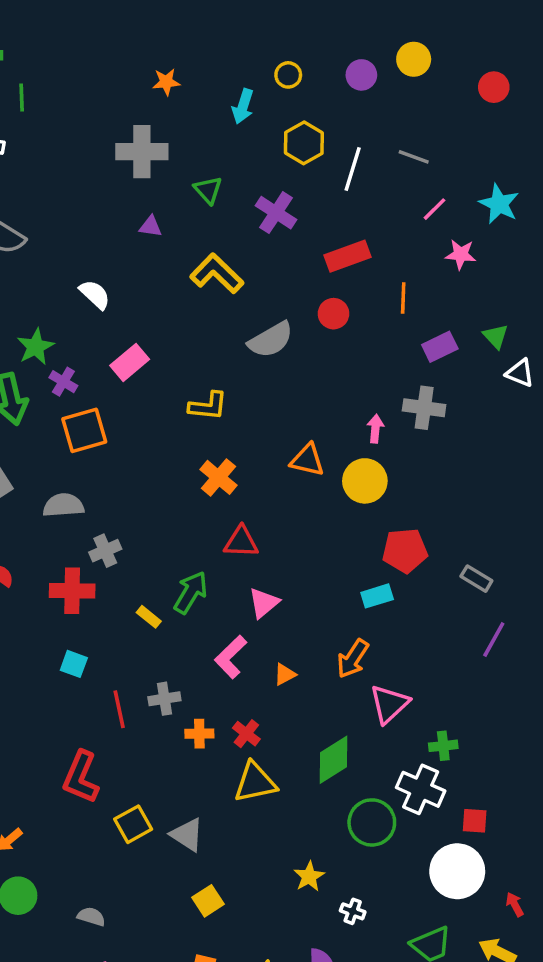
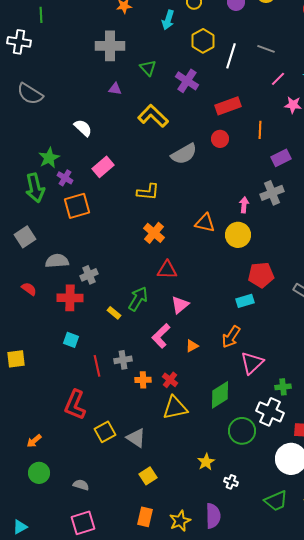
gray cross: (424, 408) -> (272, 193), turned -30
gray semicircle: (63, 505) -> (57, 261), moved

